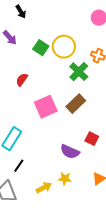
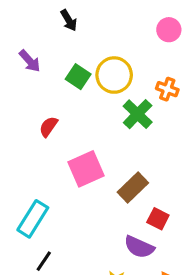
black arrow: (21, 12) -> (69, 20), moved
brown rectangle: (76, 104) -> (133, 188), moved
purple semicircle: (70, 152) -> (139, 247), moved

